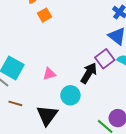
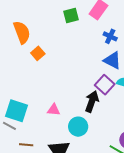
pink triangle: (49, 74) -> (54, 110), turned 32

